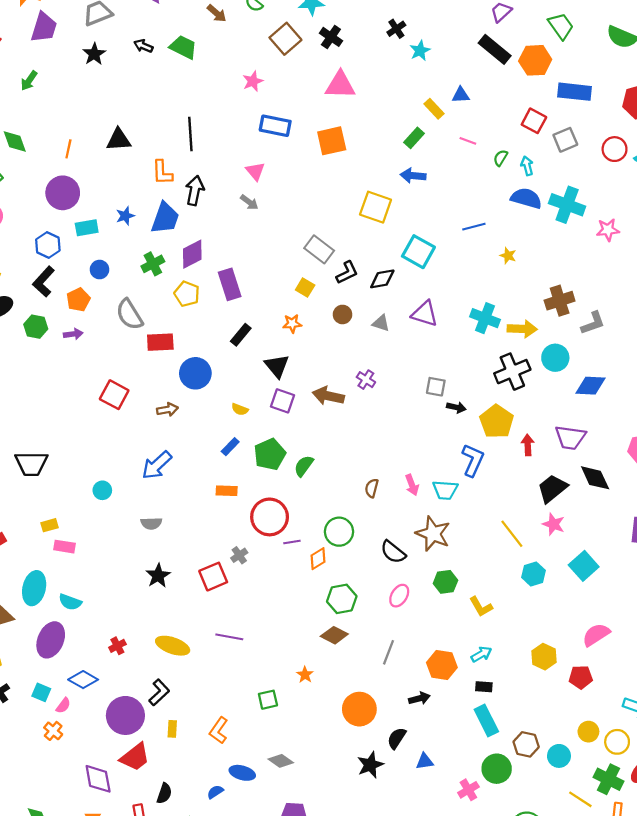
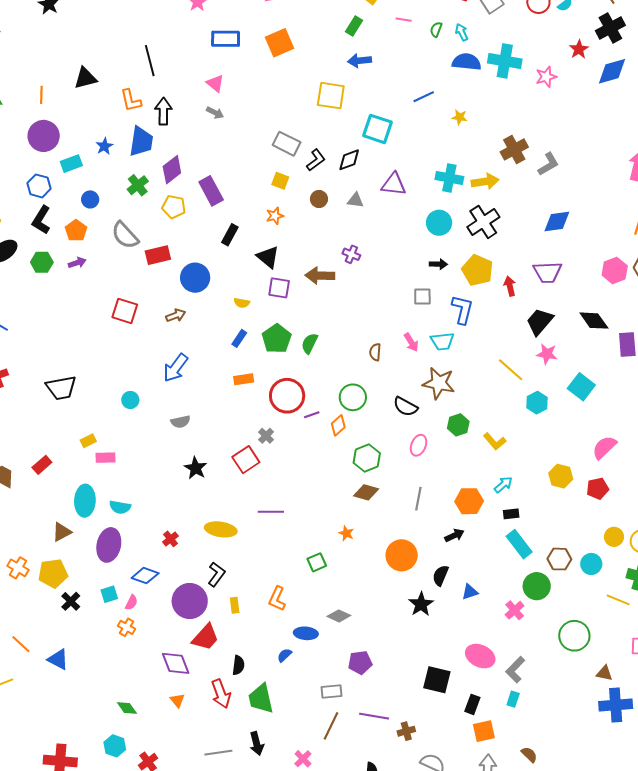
cyan circle: (555, 358) -> (439, 223), moved
gray square: (436, 387) -> (422, 296), moved
black diamond: (595, 478) -> (594, 321), moved
cyan square: (41, 692) -> (109, 594), turned -30

